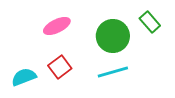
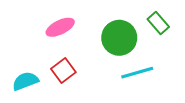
cyan line: (113, 72) -> (137, 73), moved

